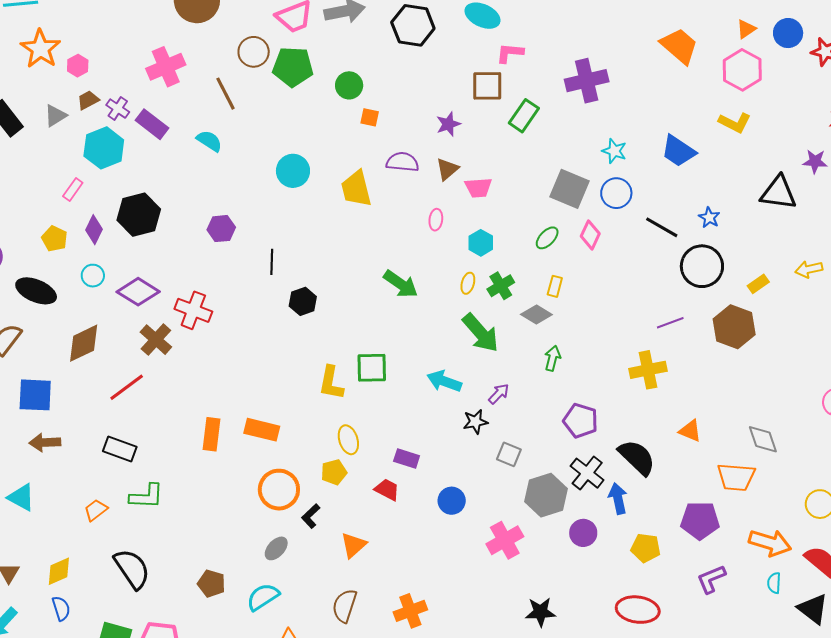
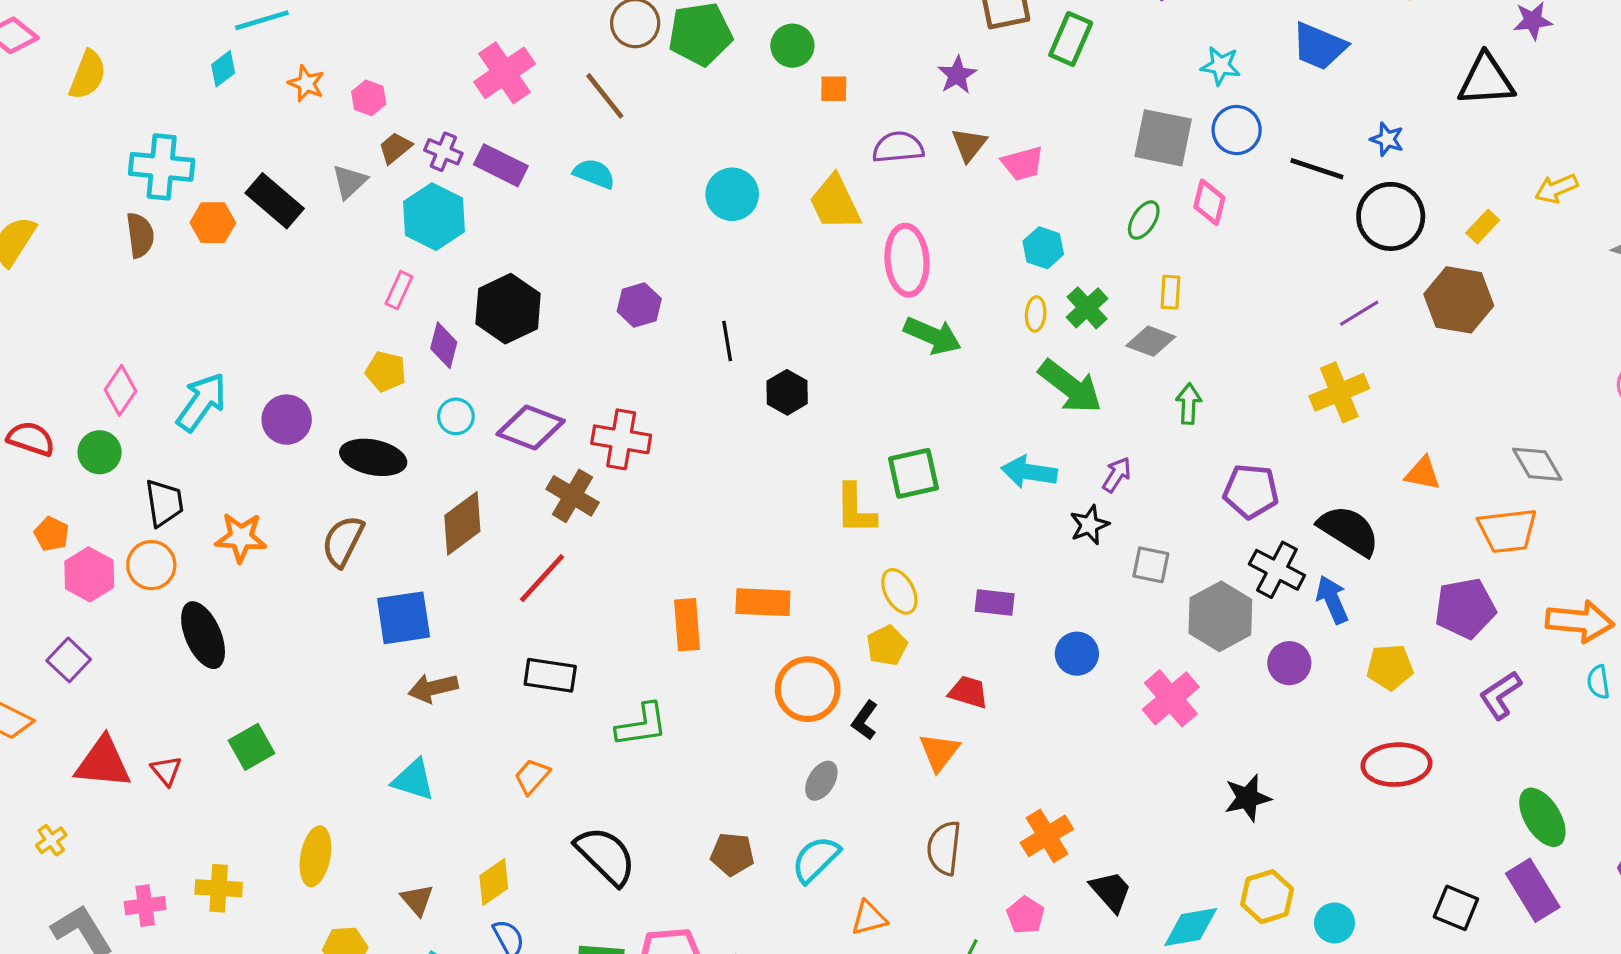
orange star: (40, 49) -> (306, 83), size x0.6
pink ellipse: (436, 220) -> (907, 260), moved, size x2.0
red trapezoid: (387, 490) -> (968, 692), moved
green L-shape: (146, 496) -> (642, 725), moved

